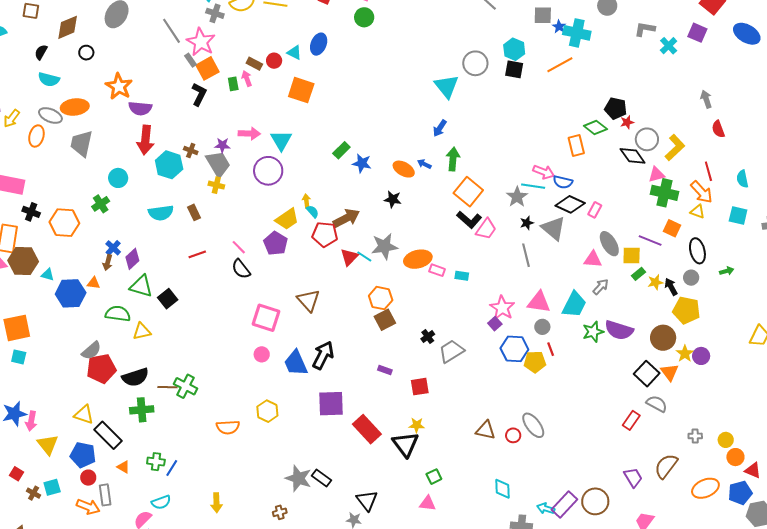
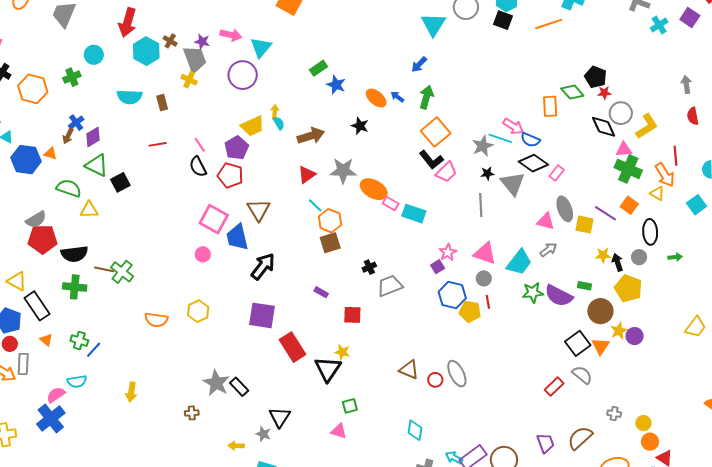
cyan square: (738, 216) -> (697, 205), turned 30
red pentagon: (325, 234) -> (230, 175), moved
cyan line: (364, 256) -> (315, 205), moved
orange ellipse: (418, 259) -> (374, 189), turned 32
green rectangle: (638, 274) -> (584, 286), moved, turned 40
cyan rectangle: (462, 276) -> (414, 214), size x1.6
pink star: (502, 308) -> (448, 252), size x0.7
blue trapezoid: (296, 363) -> (237, 237), moved

